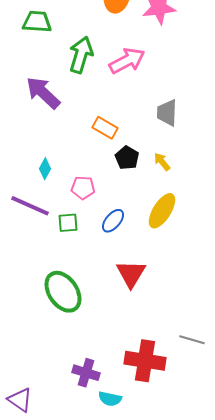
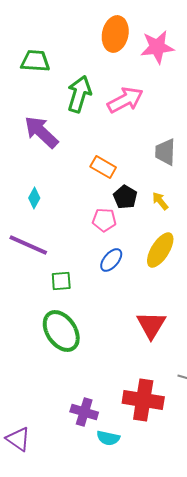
cyan diamond: (45, 169) -> (34, 198), moved
pink pentagon: (83, 188) -> (104, 220), moved
green square: (68, 223) -> (61, 281), moved
red triangle: (131, 274) -> (151, 325), moved

